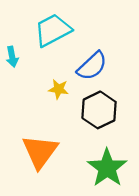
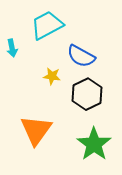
blue semicircle: (92, 66) -> (81, 56), turned 72

